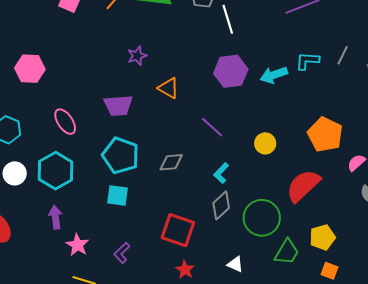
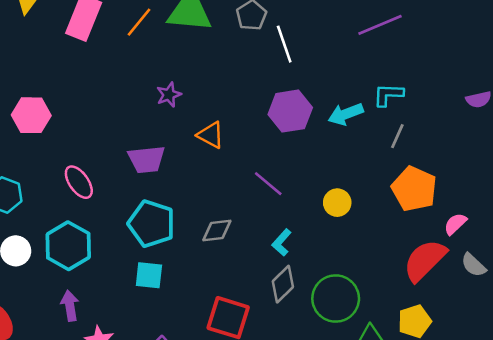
gray line: (343, 55) -> (397, 136), moved
red semicircle: (303, 186) -> (425, 260), moved

